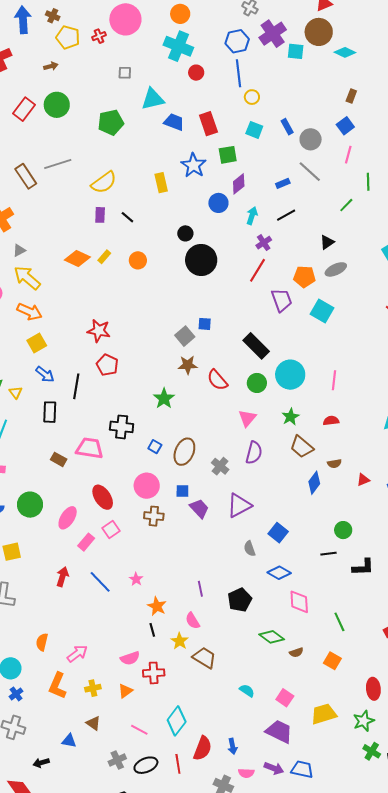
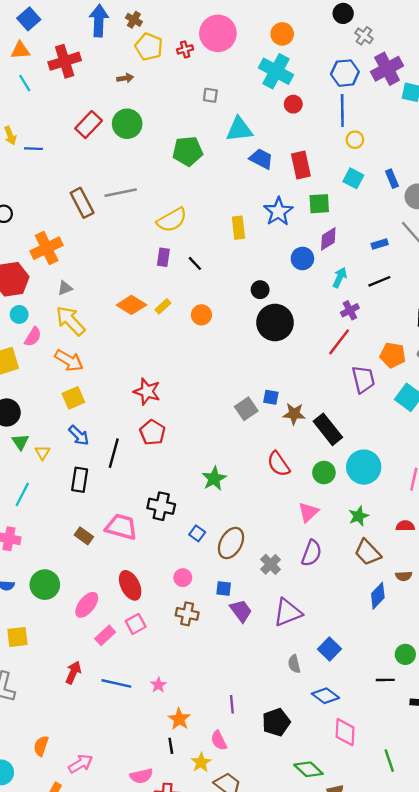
brown star: (188, 365) -> (294, 414), moved
pink circle: (147, 486) -> (183, 578), size x0.6
blue line: (100, 582) -> (116, 683), turned -40

